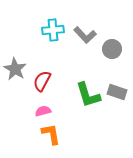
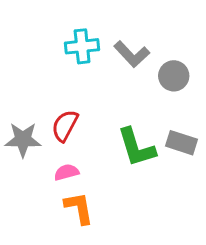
gray star: (15, 69) -> (23, 140), moved, turned -30

